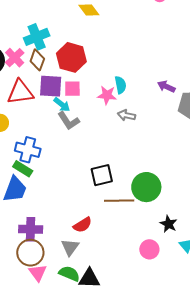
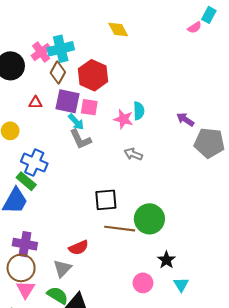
pink cross: (15, 58) -> (41, 52), moved
red triangle: (20, 92) -> (36, 103), size x0.5
gray arrow: (126, 115) -> (133, 154), moved

